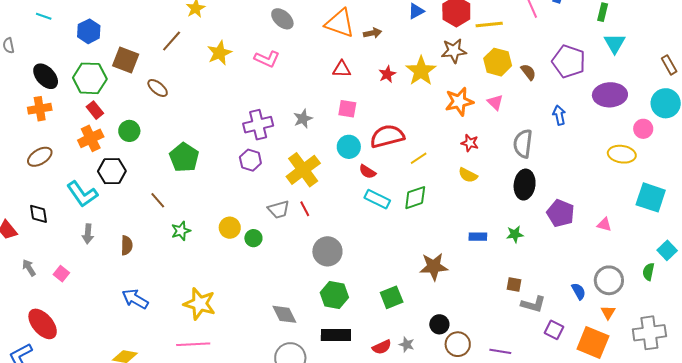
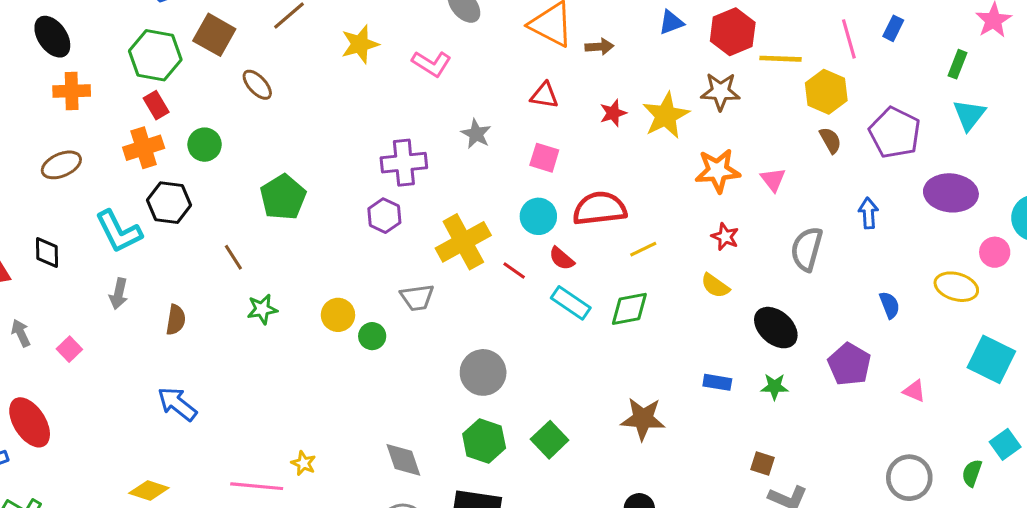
yellow hexagon: (498, 62) -> (826, 92), moved
black ellipse: (46, 76) -> (52, 37), moved
gray star: (303, 119) -> (476, 134), moved, turned -30
black ellipse: (525, 185) -> (776, 328), moved, turned -64
red line: (305, 209) -> (514, 271), moved, turned -35
blue semicircle: (579, 291) -> (890, 305), moved
green square: (392, 297) -> (550, 440), moved, turned -30
yellow star: (200, 304) -> (303, 463), moved, size x0.5

